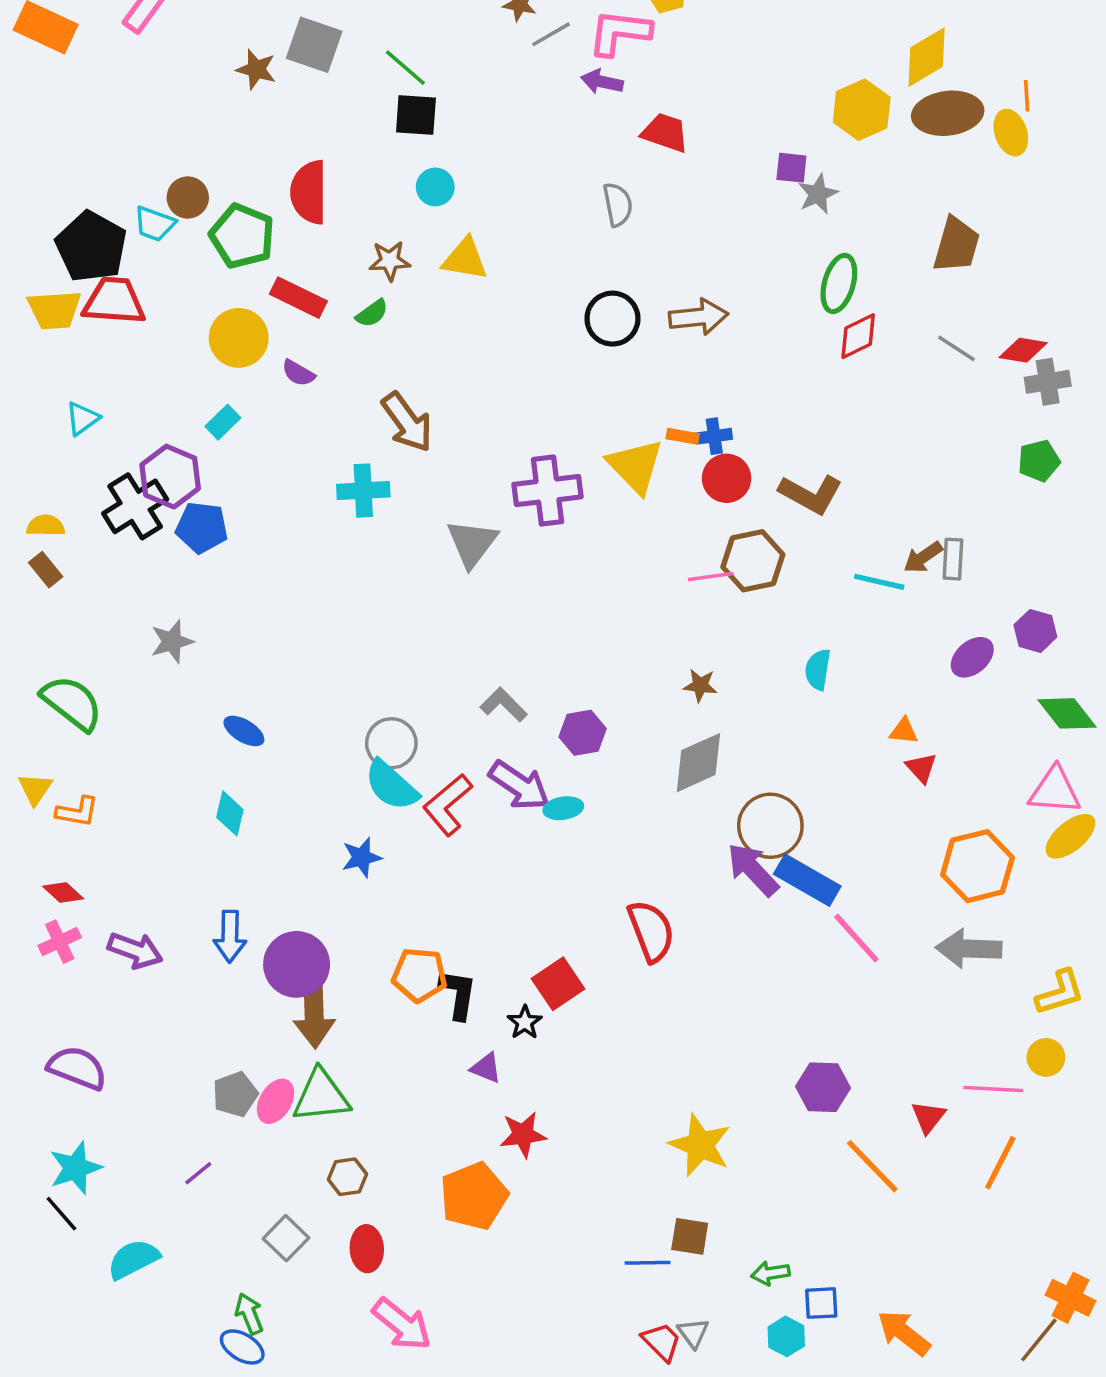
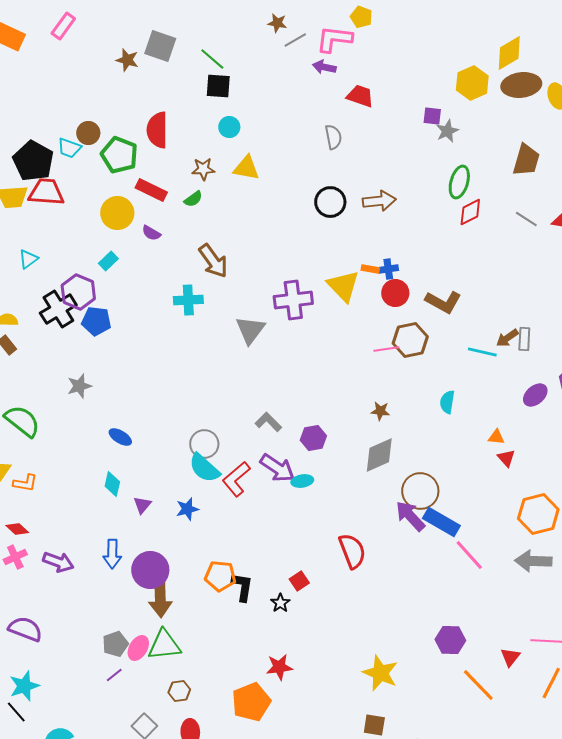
red square: (558, 984) -> (299, 581), size x0.7
purple triangle: (486, 1068) -> (142, 505), moved, turned 48
purple line: (198, 1173) -> (114, 675), moved

